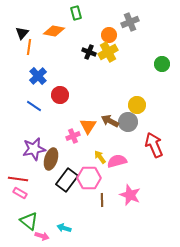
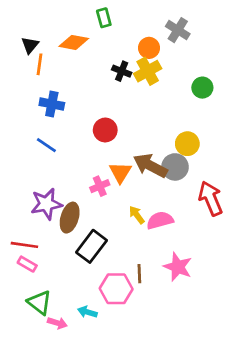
gray cross: (130, 22) -> (178, 30), turned -36
green circle: (162, 64) -> (202, 88), moved
blue cross: (38, 76) -> (52, 104), turned -36
red circle: (60, 95) -> (105, 130), moved
brown arrow: (110, 121) -> (150, 166), size x1.4
pink hexagon: (89, 178) -> (116, 289), moved

